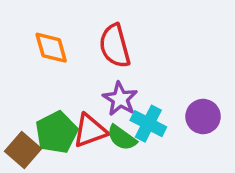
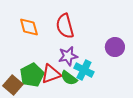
purple star: (120, 99) -> (68, 56), turned 30
purple circle: (203, 117) -> (115, 47), moved

